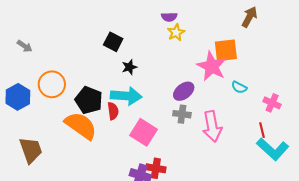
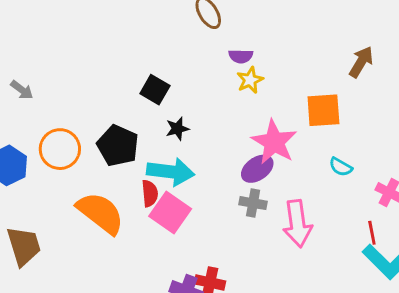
pink star: (212, 66) -> (274, 142), moved
black pentagon: (89, 100) -> (118, 146), moved
pink square: (143, 132) -> (170, 213), moved

